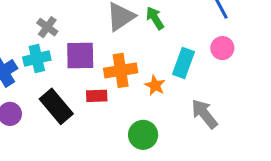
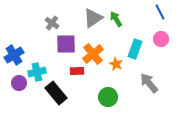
gray cross: (47, 27) -> (52, 23), moved
cyan cross: (37, 59) -> (37, 72), moved
orange cross: (121, 70) -> (93, 54), turned -30
black rectangle: (56, 106) -> (56, 93), moved

